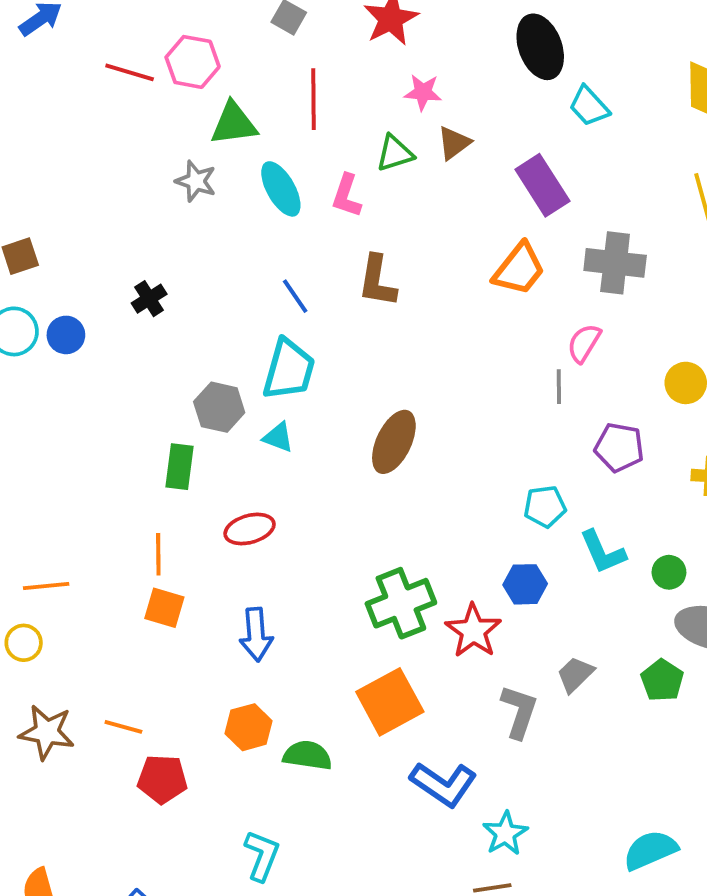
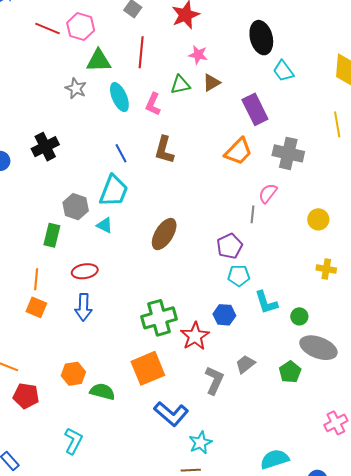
black cross: (149, 299) -> (45, 147), size x1.5
purple pentagon: (619, 447) -> (230, 246), moved, turned 30
blue arrow: (256, 635) -> (84, 307), moved

